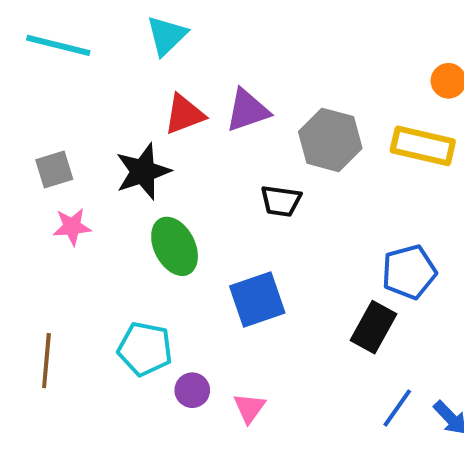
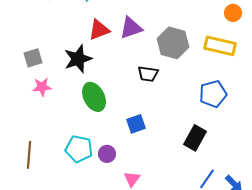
blue pentagon: (409, 272) -> (213, 94), moved
blue square: (257, 300) -> (136, 124), size x0.7
purple circle: (192, 390) -> (107, 154), moved

